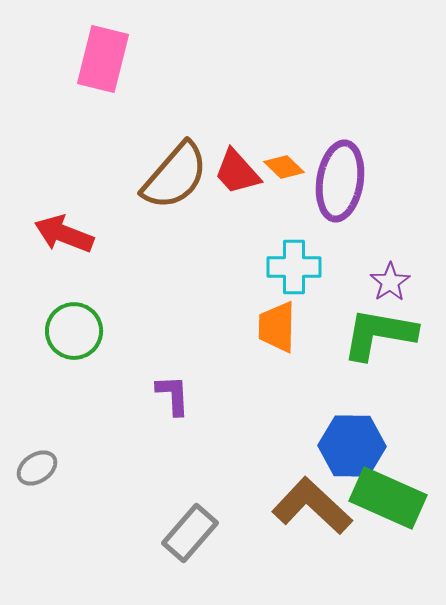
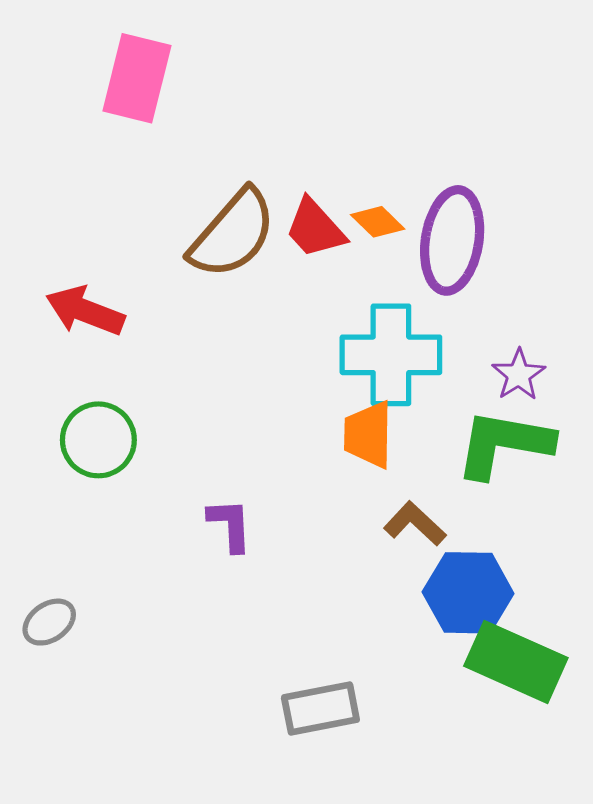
cyan cross: (294, 267) -> (391, 355), size x1.4
brown L-shape: (312, 506) -> (415, 524), moved, size x0.6
gray rectangle: (190, 533) -> (320, 708), moved, turned 38

